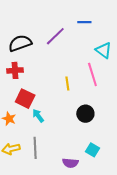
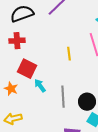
black circle: (85, 114) -> (87, 102), moved
gray line: (35, 148) -> (63, 97), moved

